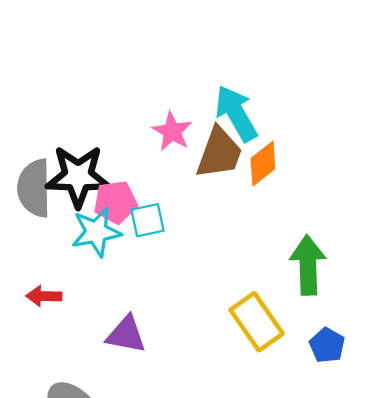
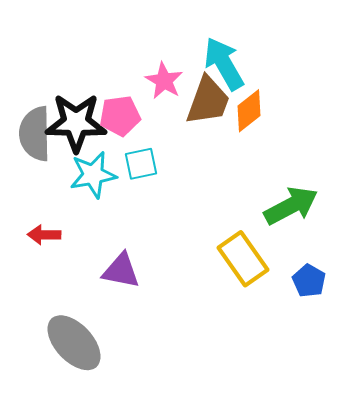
pink pentagon: (115, 202) -> (120, 116), moved
green arrow: (308, 265) -> (291, 206), turned 64

